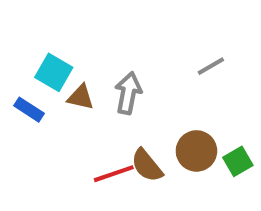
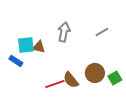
cyan square: (54, 72) -> (26, 45), moved, turned -36
gray arrow: (128, 93) -> (64, 32), moved
blue rectangle: (29, 110) -> (16, 61), moved

